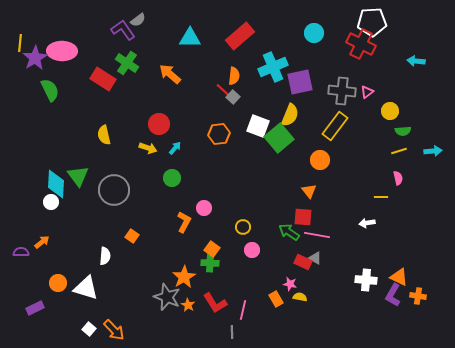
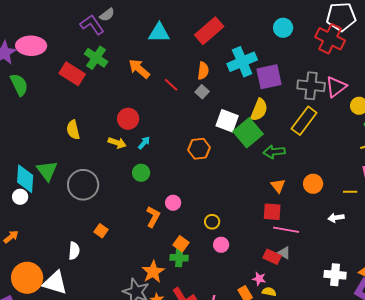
red line: (223, 90) -> (171, 85), moved
pink triangle: (367, 92) -> (336, 87), size x1.6
orange hexagon: (219, 134) -> (199, 149), moved
orange circle: (320, 160) -> (313, 184), moved
green arrow: (289, 232) -> (274, 152), moved, turned -40
orange circle: (58, 283) -> (27, 278), size x1.8

